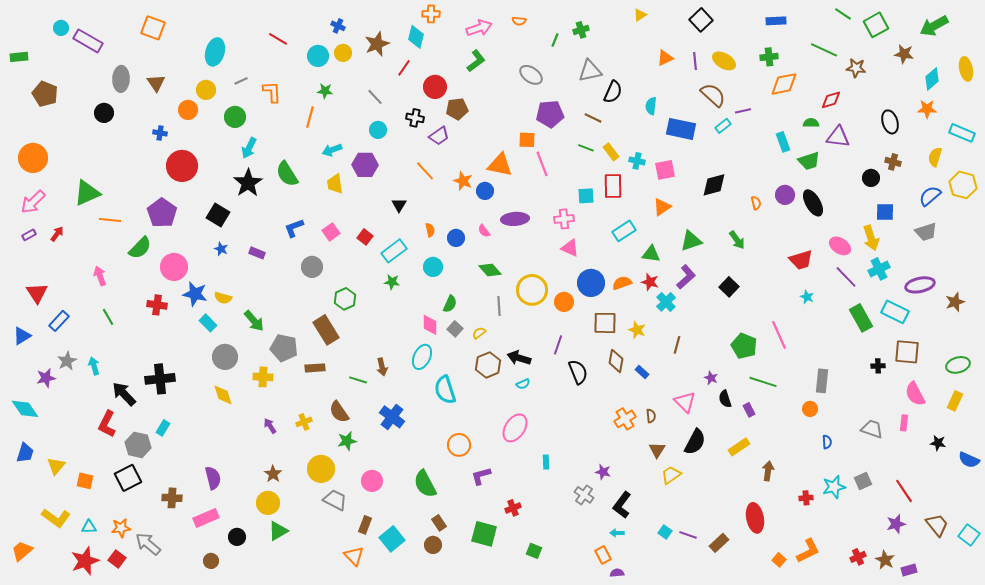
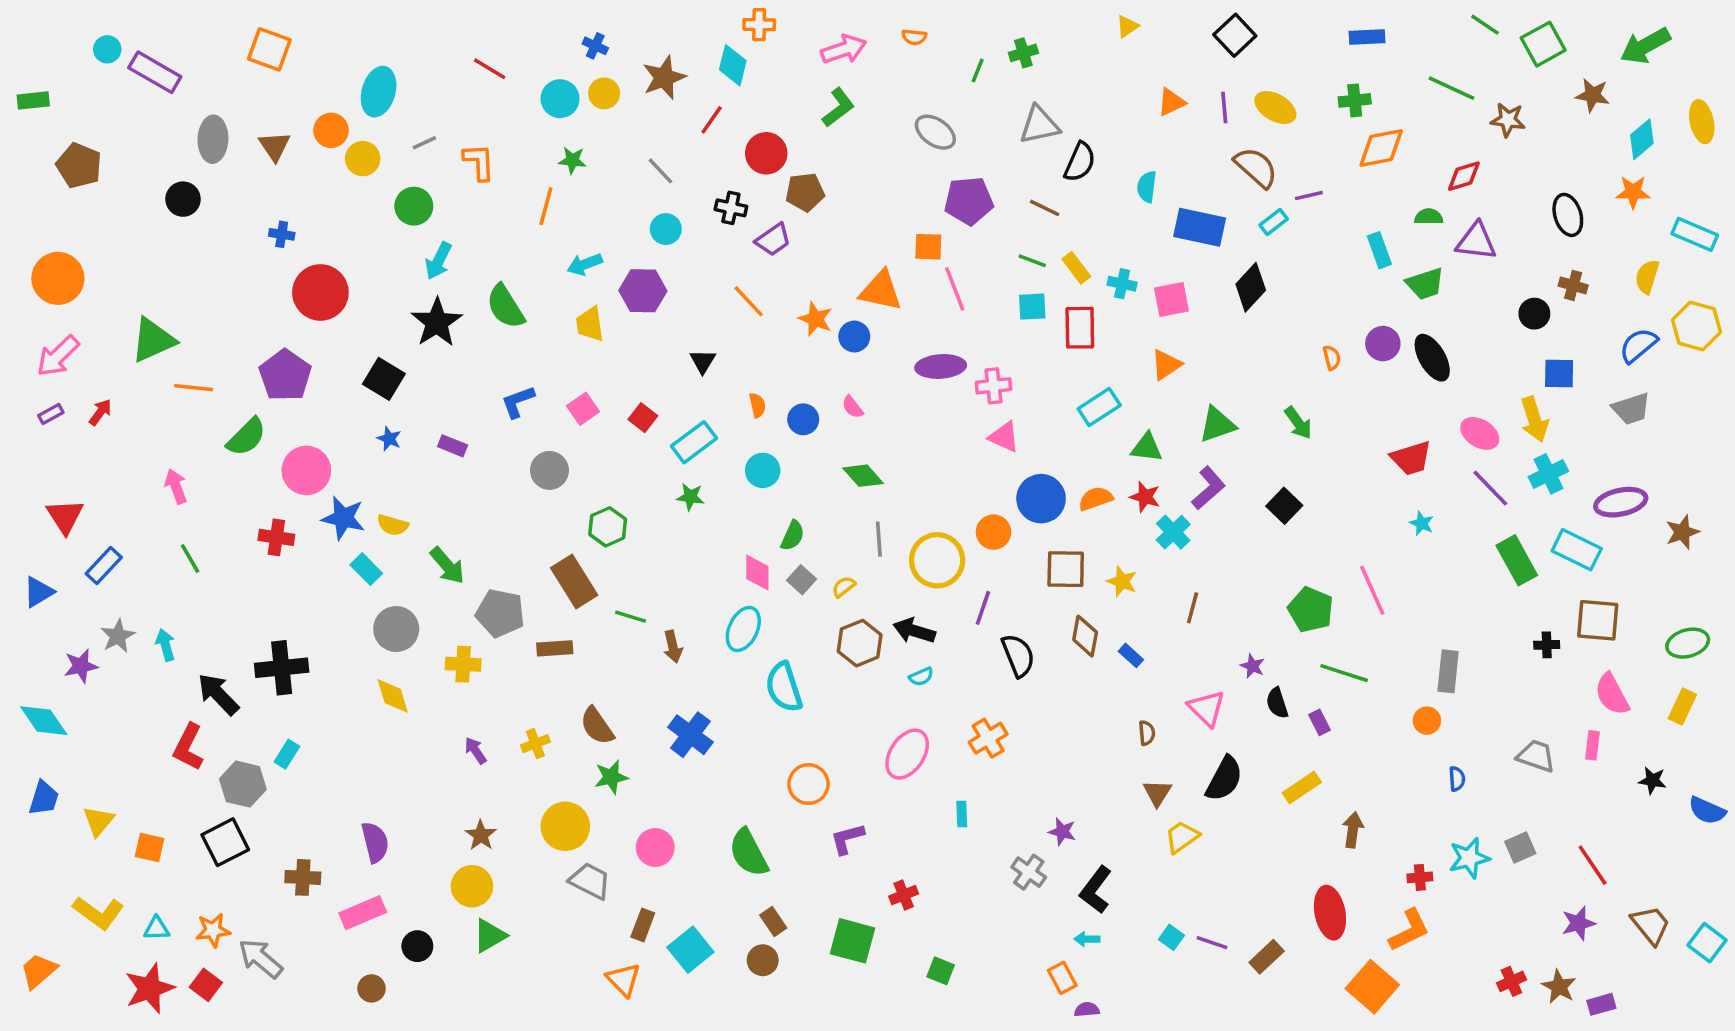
orange circle: (188, 110) -> (331, 130), moved
black diamond: (714, 185) -> (1251, 287), moved, turned -32
cyan square: (586, 196) -> (1032, 307), moved
purple ellipse: (515, 219) -> (941, 366), moved
yellow circle: (532, 290) -> (937, 560), moved
green line: (358, 380) -> (631, 617), moved
orange cross: (625, 419) -> (988, 738), moved
orange L-shape: (808, 551) -> (1409, 930), moved
orange square: (779, 560) -> (1372, 987), size x2.0

